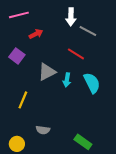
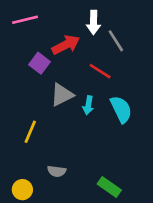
gray line: (88, 31) -> (116, 41), turned 30
red arrow: (36, 34) -> (66, 45), moved, size x1.5
purple square: (17, 56) -> (39, 63), moved

